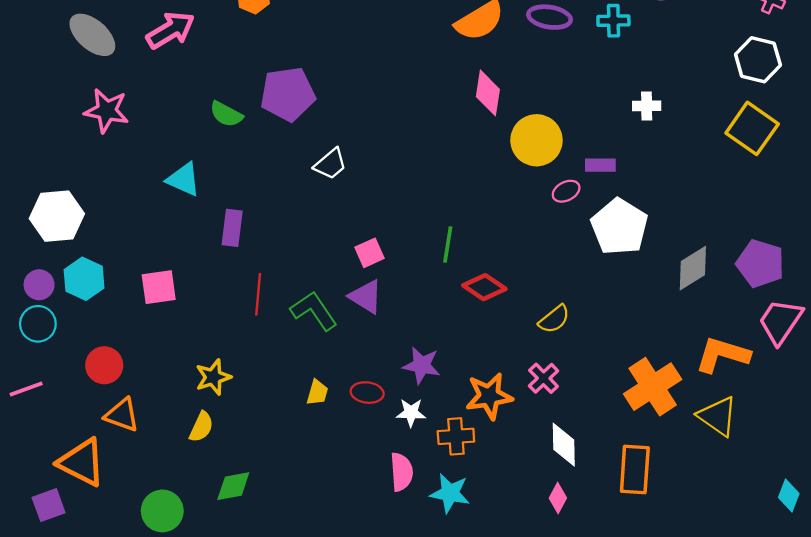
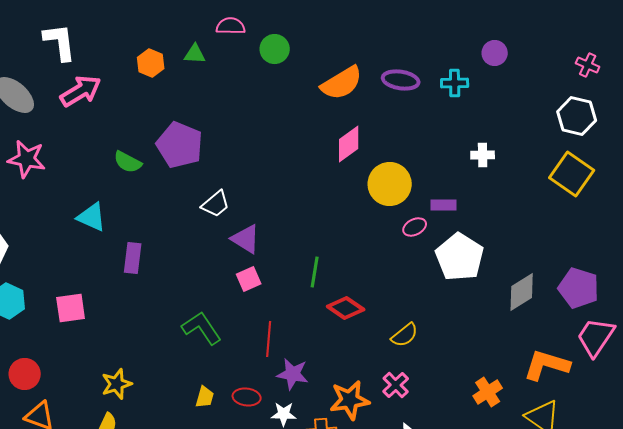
pink diamond: (488, 93) -> (349, 144), turned 45
purple pentagon: (288, 94) -> (180, 145), turned 30
red line: (258, 294) -> (269, 339), moved
purple triangle: (366, 297) -> (246, 239), moved
orange cross: (653, 387) -> (488, 392), size x0.6

